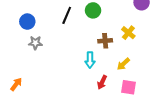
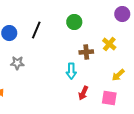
black line: (67, 15) -> (36, 30), moved
gray star: (35, 43) -> (17, 63), moved
yellow arrow: (123, 64) -> (118, 75), moved

